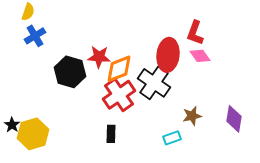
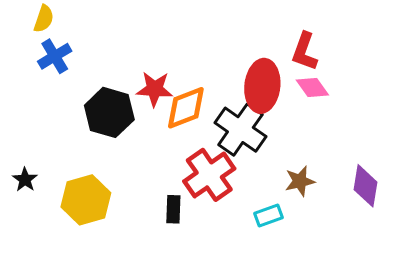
red cross: (119, 95) -> (209, 175), moved
black star: (12, 125) -> (25, 180), moved
yellow hexagon: (33, 134) -> (86, 200), moved

